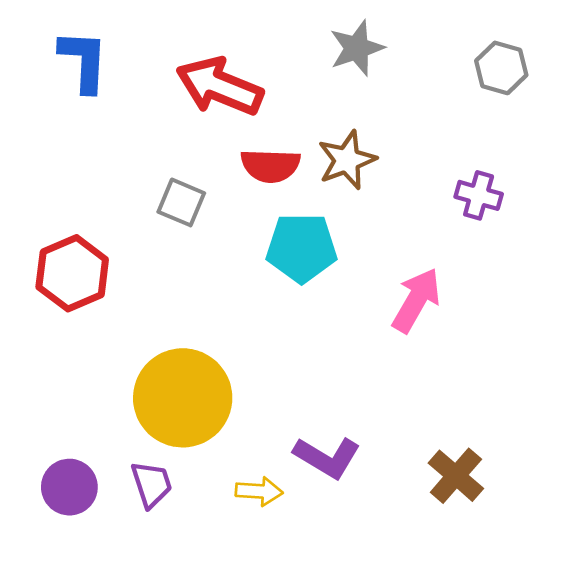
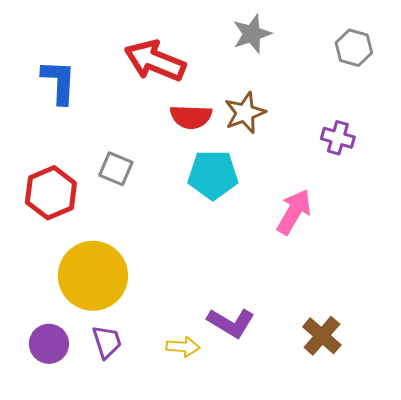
blue L-shape: (84, 61) -> (59, 82), moved
gray square: (181, 202) -> (116, 169), moved
yellow circle: (183, 398) -> (93, 276), moved

